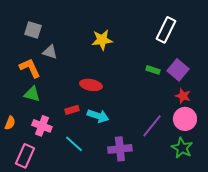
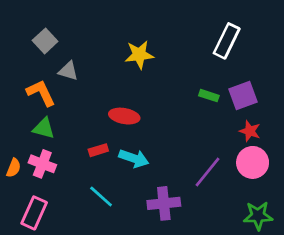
gray square: (33, 30) -> (45, 41), turned 30
purple square: (178, 70) -> (243, 96), turned 30
pink cross: (42, 126) -> (42, 164), moved
green star: (182, 148) -> (258, 216), moved, turned -30

